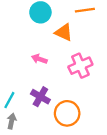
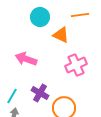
pink arrow: (39, 59) -> (26, 59), moved, size x1.5

